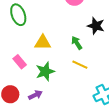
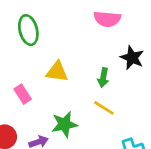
green arrow: (77, 43) -> (103, 78), turned -144
green star: (45, 71) -> (64, 124), moved

